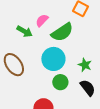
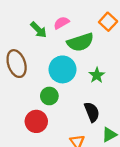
green star: (85, 65) -> (97, 75), moved
green circle: (60, 82) -> (49, 96), moved

